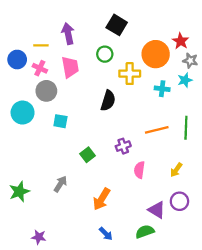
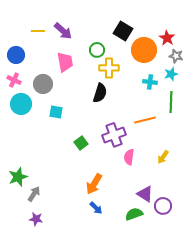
black square: (117, 25) -> (123, 31), moved
purple arrow: (68, 34) -> (63, 31), turned 144
yellow line: (41, 45) -> (38, 31), moved
pink cross: (40, 68) -> (14, 80), moved
yellow cross: (130, 74) -> (109, 68), moved
green line: (186, 128) -> (171, 102), moved
purple cross: (123, 146) -> (114, 135), size x1.6
gray arrow: (60, 184) -> (34, 194), moved
purple circle: (179, 201) -> (163, 206), moved
blue arrow: (106, 234) -> (96, 208), moved

